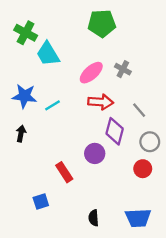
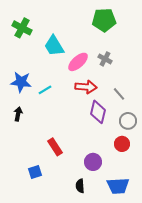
green pentagon: (102, 23) -> (104, 20), moved
cyan trapezoid: (48, 54) -> (54, 46), moved
purple circle: (95, 153) -> (93, 162), moved

